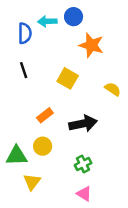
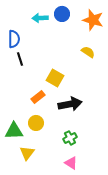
blue semicircle: (25, 33) -> (14, 39), moved
orange star: (91, 45) -> (93, 20), moved
yellow square: (68, 78) -> (55, 78), moved
yellow semicircle: (113, 89) -> (88, 52), moved

